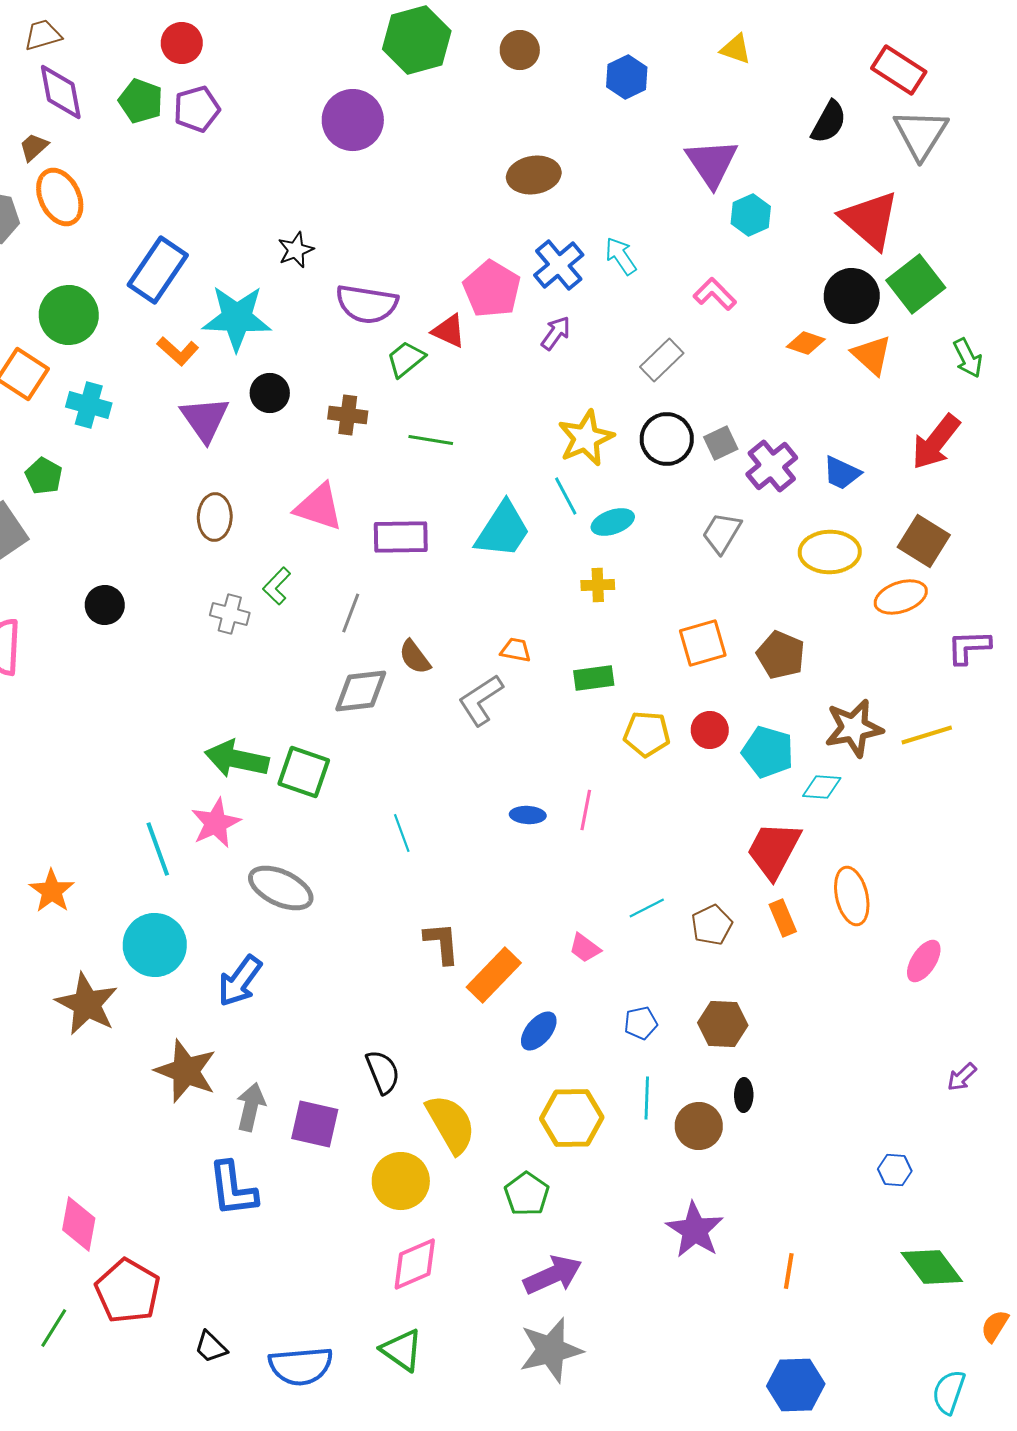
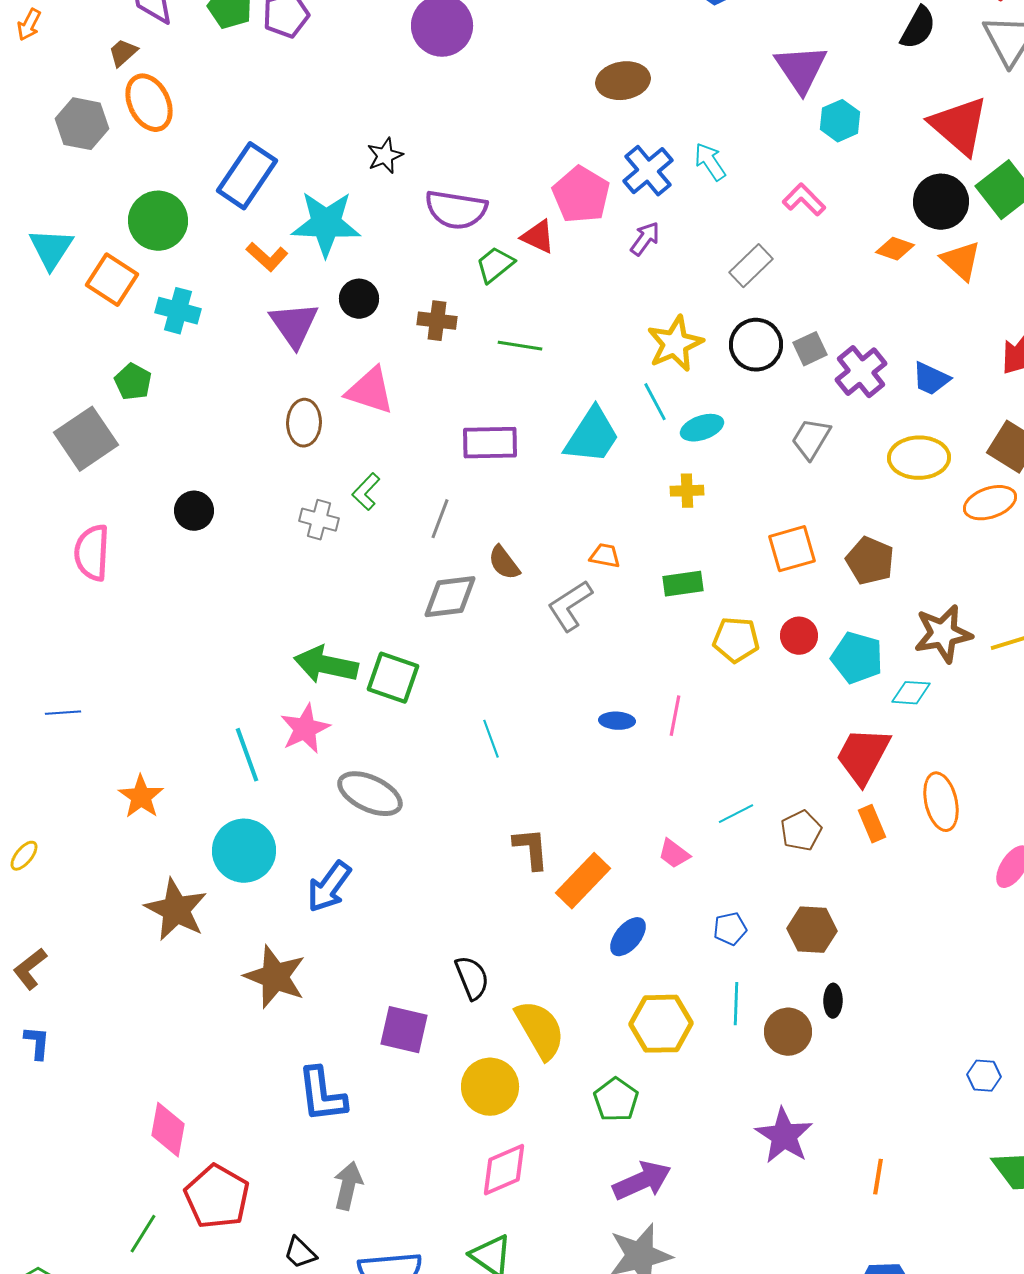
pink triangle: (319, 507) -> (370, 391), moved
gray arrow: (251, 1107) -> (348, 1186), moved

